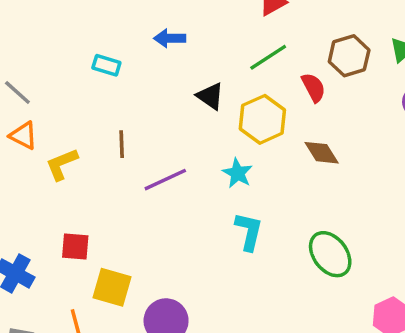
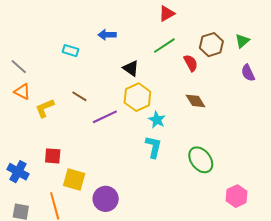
yellow hexagon: (262, 119) -> (137, 97), moved
brown line: (122, 144) -> (79, 96), turned -56
cyan star: (238, 173) -> (157, 120), moved

